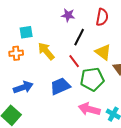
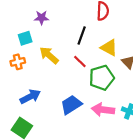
purple star: (68, 15) -> (41, 18), moved
blue trapezoid: (60, 86) -> (71, 105), moved

